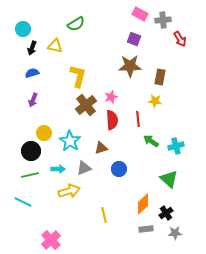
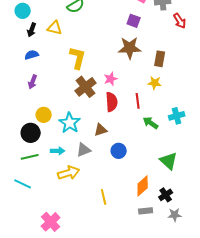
cyan cross: (176, 146) -> (177, 116), moved

